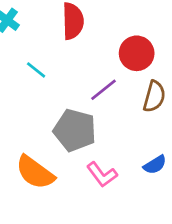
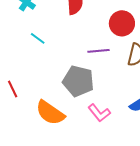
cyan line: (36, 70) -> (38, 38), moved
purple line: (104, 90) -> (99, 51), turned 35

